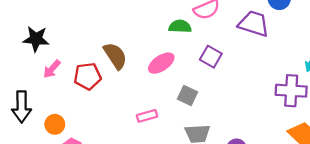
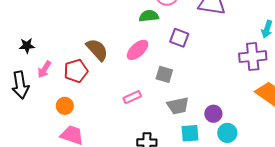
black star: (36, 39) -> (27, 46), size x0.7
black arrow: (22, 107) -> (20, 85), moved
orange circle: (55, 124) -> (65, 106), moved

